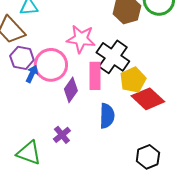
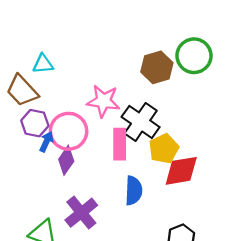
purple diamond: (71, 90) -> (66, 160), moved
red diamond: (148, 99) -> (181, 171), turned -52
purple cross: (62, 135) -> (81, 213), size x1.6

